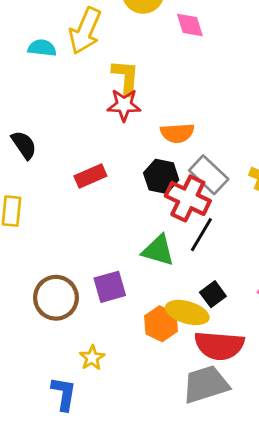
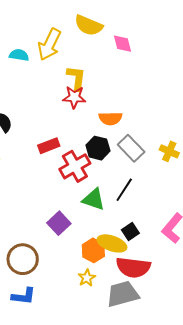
red cross: (188, 198) -> (75, 166), moved, turned 32
purple square: (110, 287) -> (59, 223), turned -30
brown circle: (56, 298) -> (23, 259), moved
yellow star: (92, 358) -> (87, 278), moved
blue L-shape: (64, 394) -> (24, 296), turned 85

